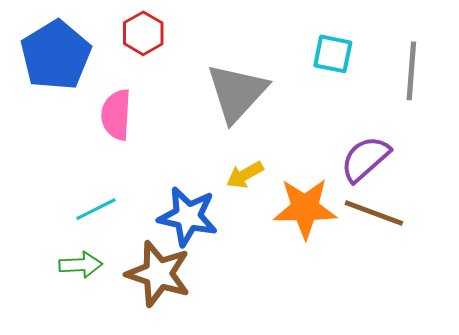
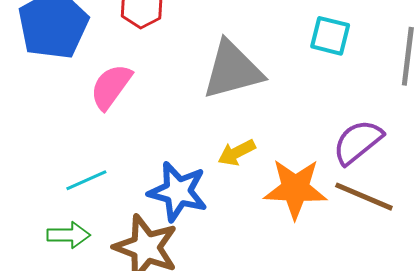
gray triangle: (237, 93) -> (232, 70), turned 30
pink semicircle: (116, 115) -> (111, 87), turned 30

